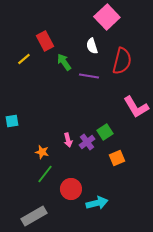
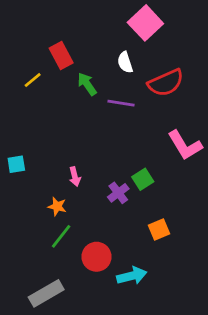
red semicircle: (122, 61) -> (166, 83), turned 52
pink arrow: (68, 140) -> (75, 177), moved
orange square: (117, 158) -> (159, 230), moved

